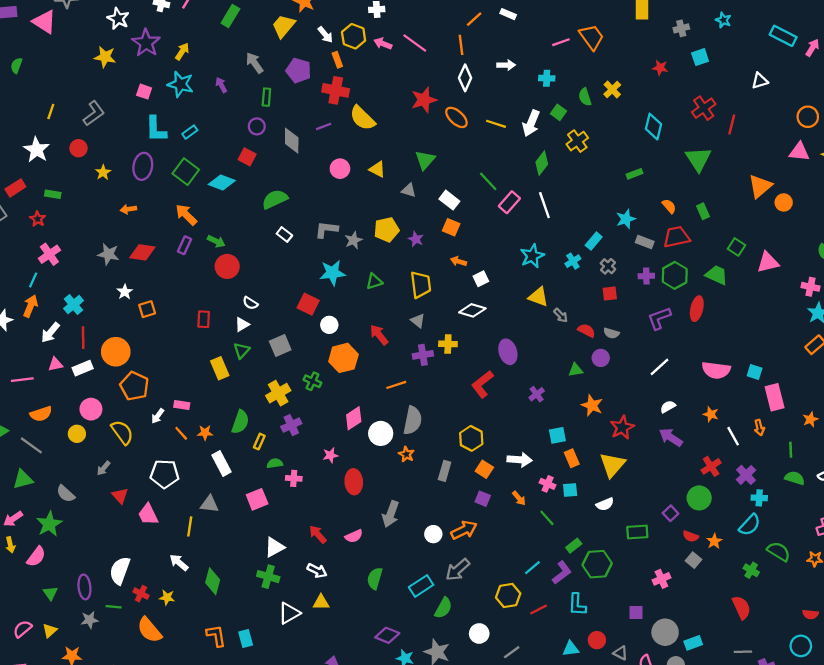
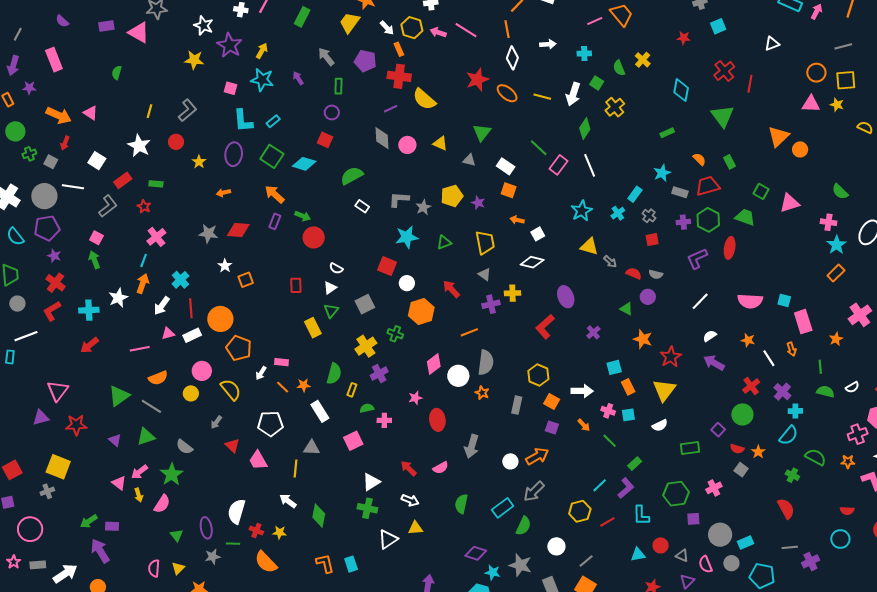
gray diamond: (292, 141) -> (382, 138), moved
green triangle: (576, 370) -> (626, 309), turned 40
green hexagon: (597, 564) -> (676, 494), moved
pink semicircle: (22, 629) -> (154, 568), turned -42

